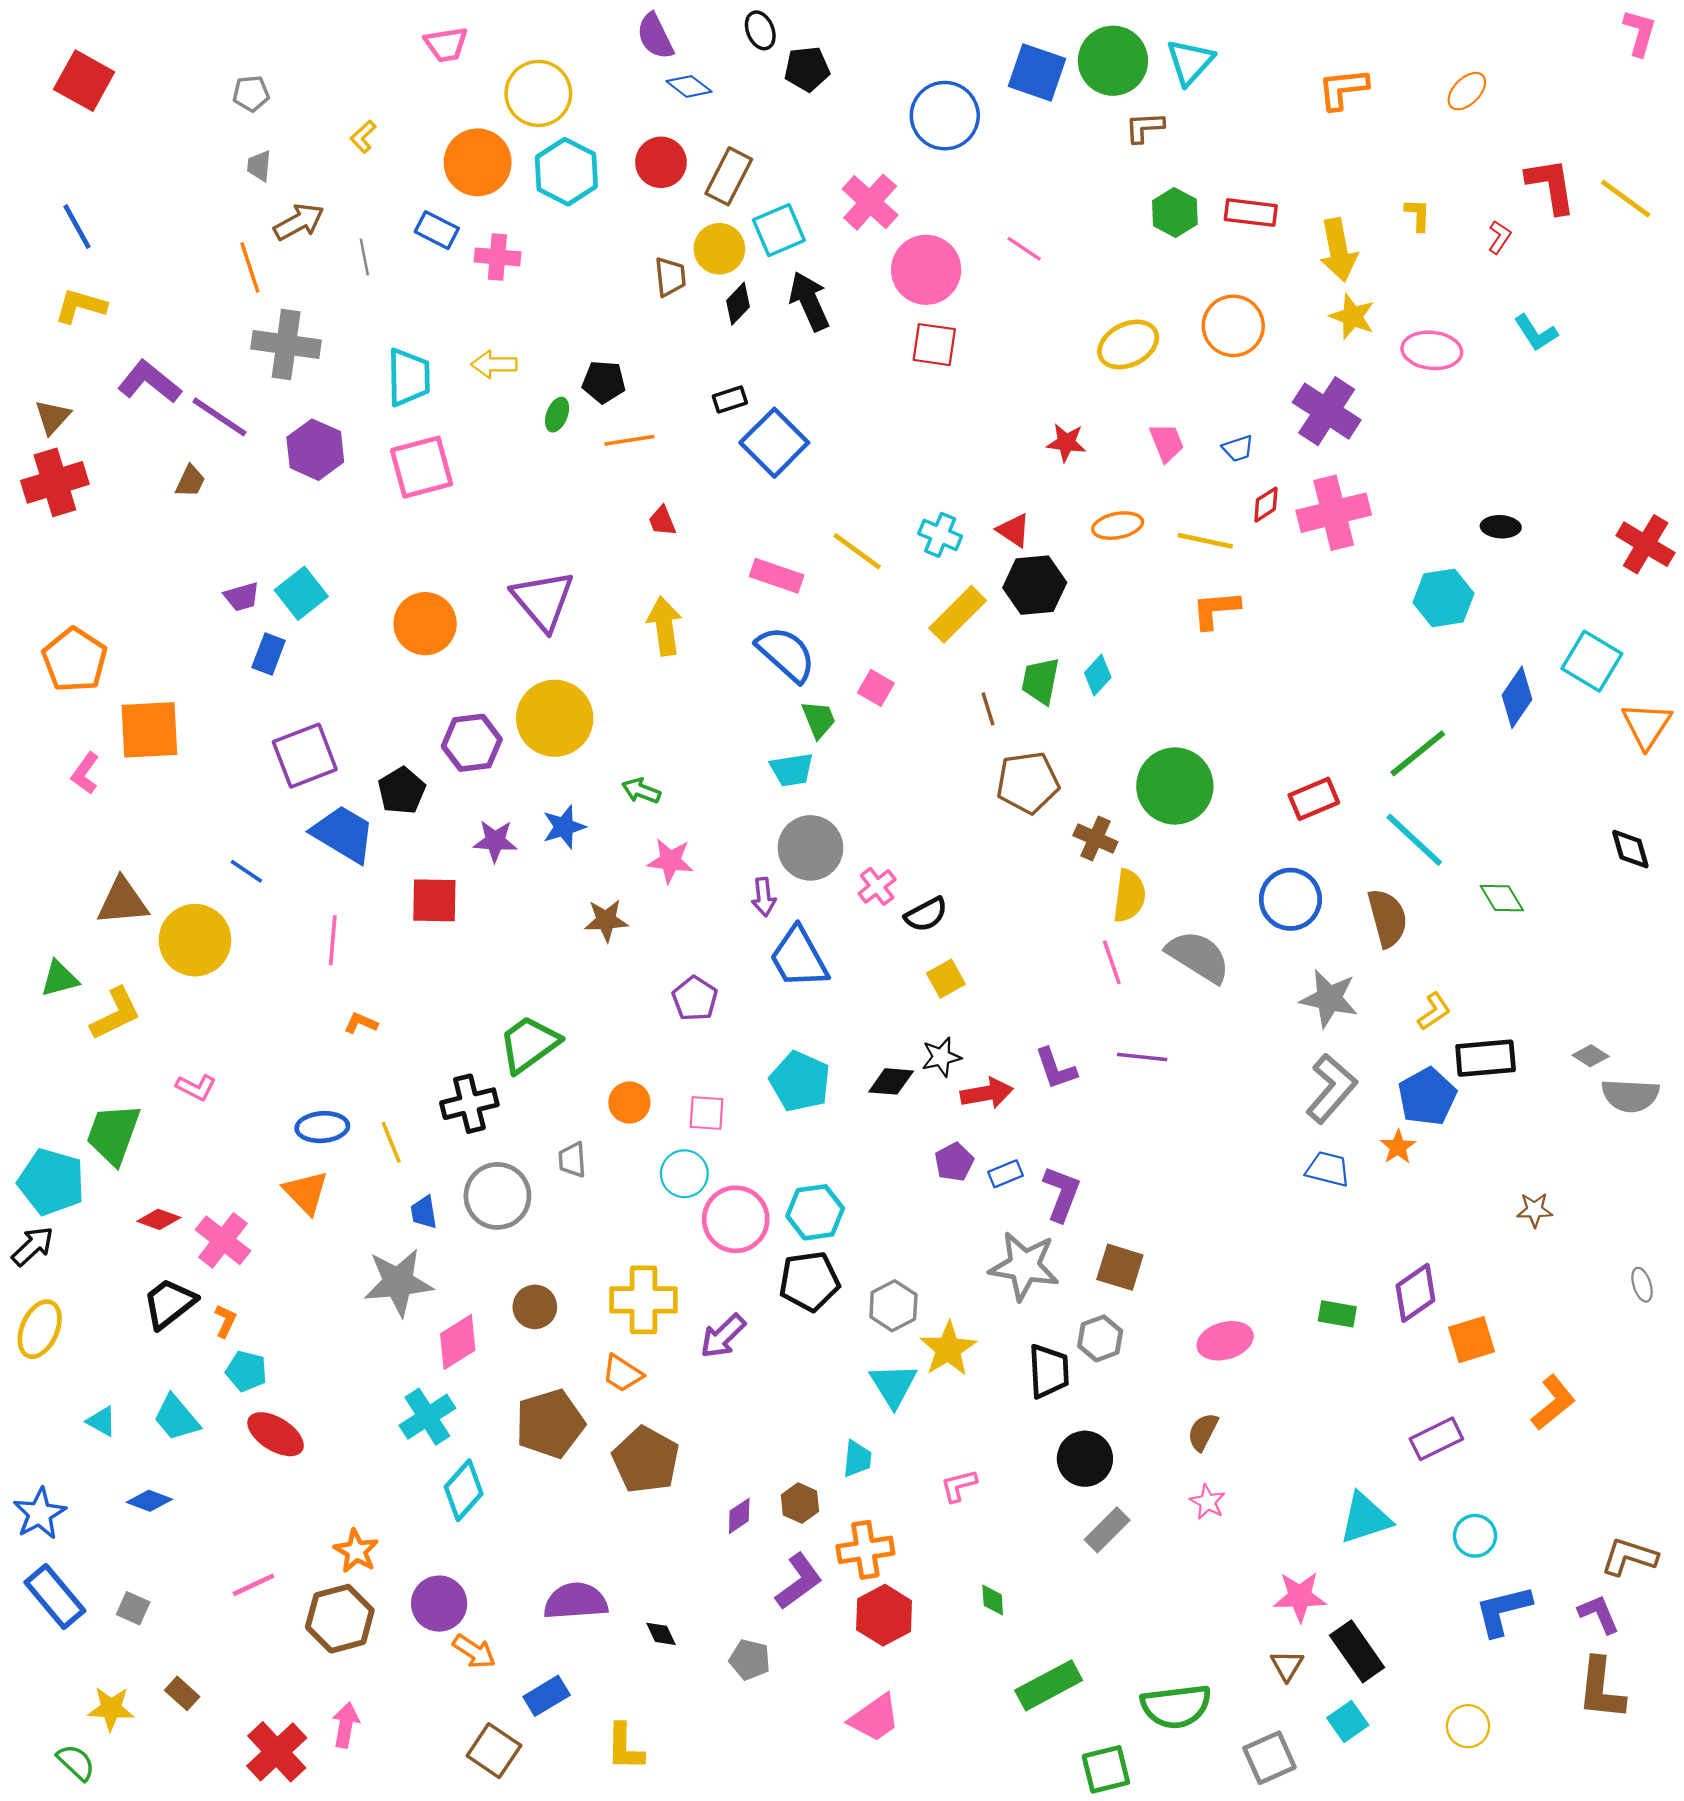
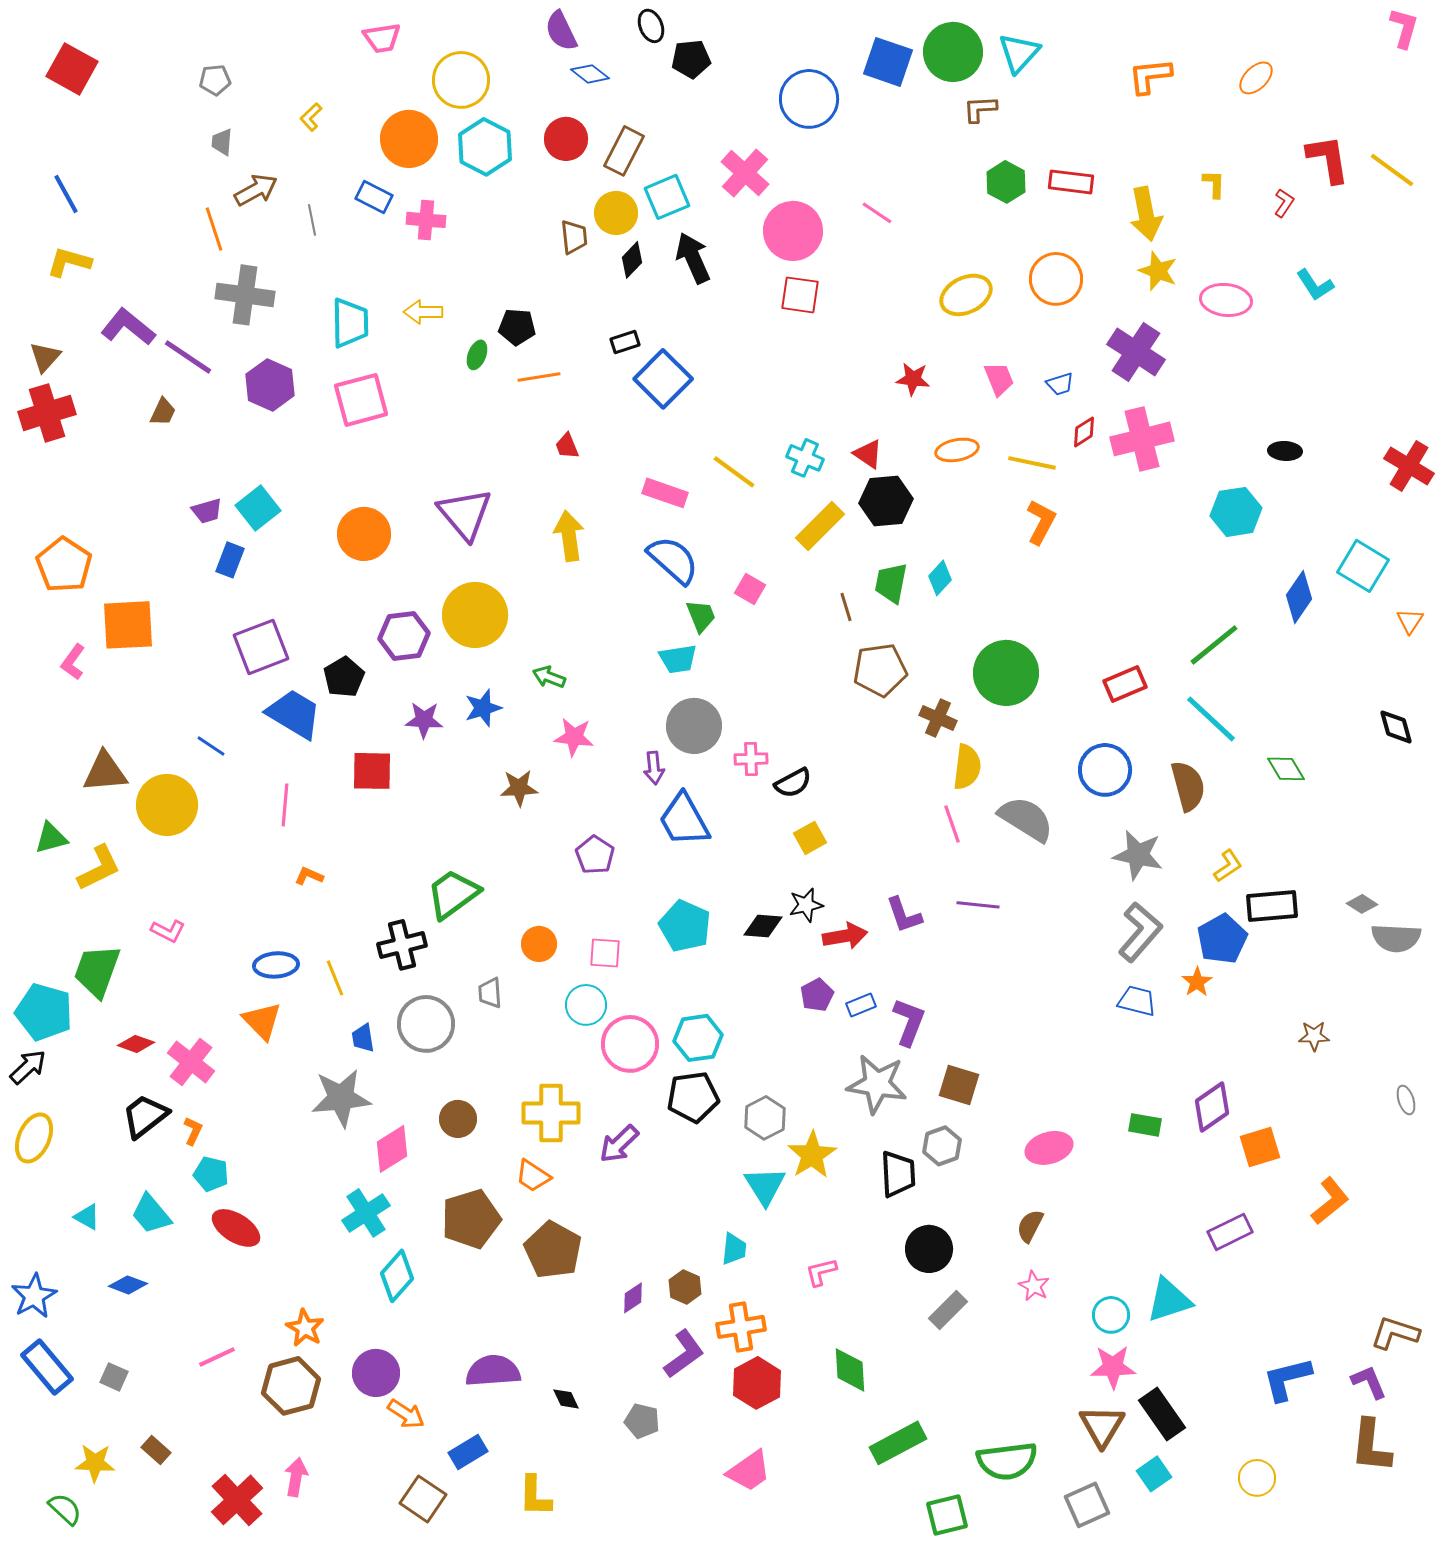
orange L-shape: (1216, 610) -> (1041, 522), turned 123
orange triangle: (1647, 725) -> (1410, 621), size x0.6
pink cross: (877, 886) -> (751, 759), turned 36
cyan circle: (1475, 1536) -> (1111, 1315), moved
green diamond: (993, 1600) -> (850, 1370), size x1.6
brown triangle: (1287, 1665) -> (1102, 1426), size x1.6

